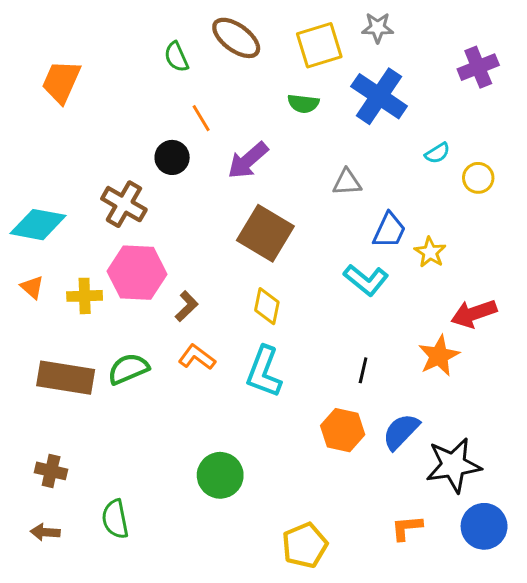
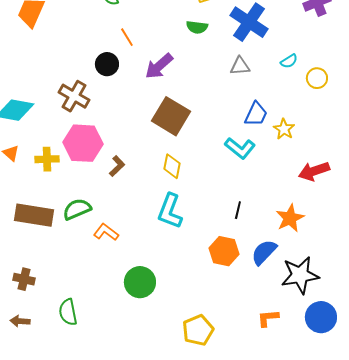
gray triangle: (347, 182) -> (240, 66), moved
orange star: (439, 356) -> (290, 218), moved
orange L-shape: (197, 357) -> (106, 232), moved

